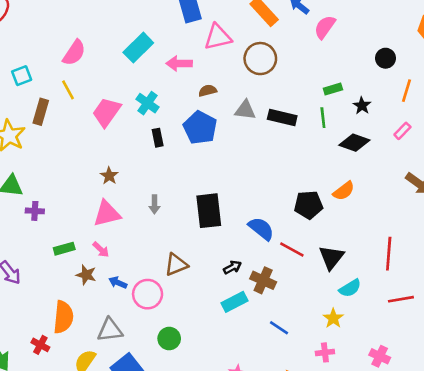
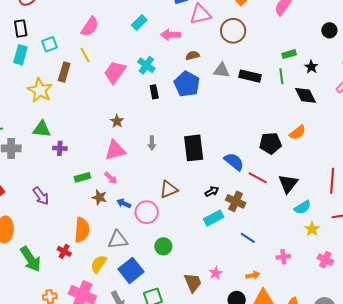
cyan rectangle: (138, 48) -> (139, 22), size x0.7
black diamond: (354, 143) -> (306, 95), turned 45
yellow star: (333, 318) -> (312, 229), moved

